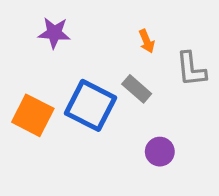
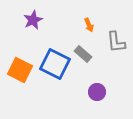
purple star: (54, 33) -> (33, 20), turned -30

